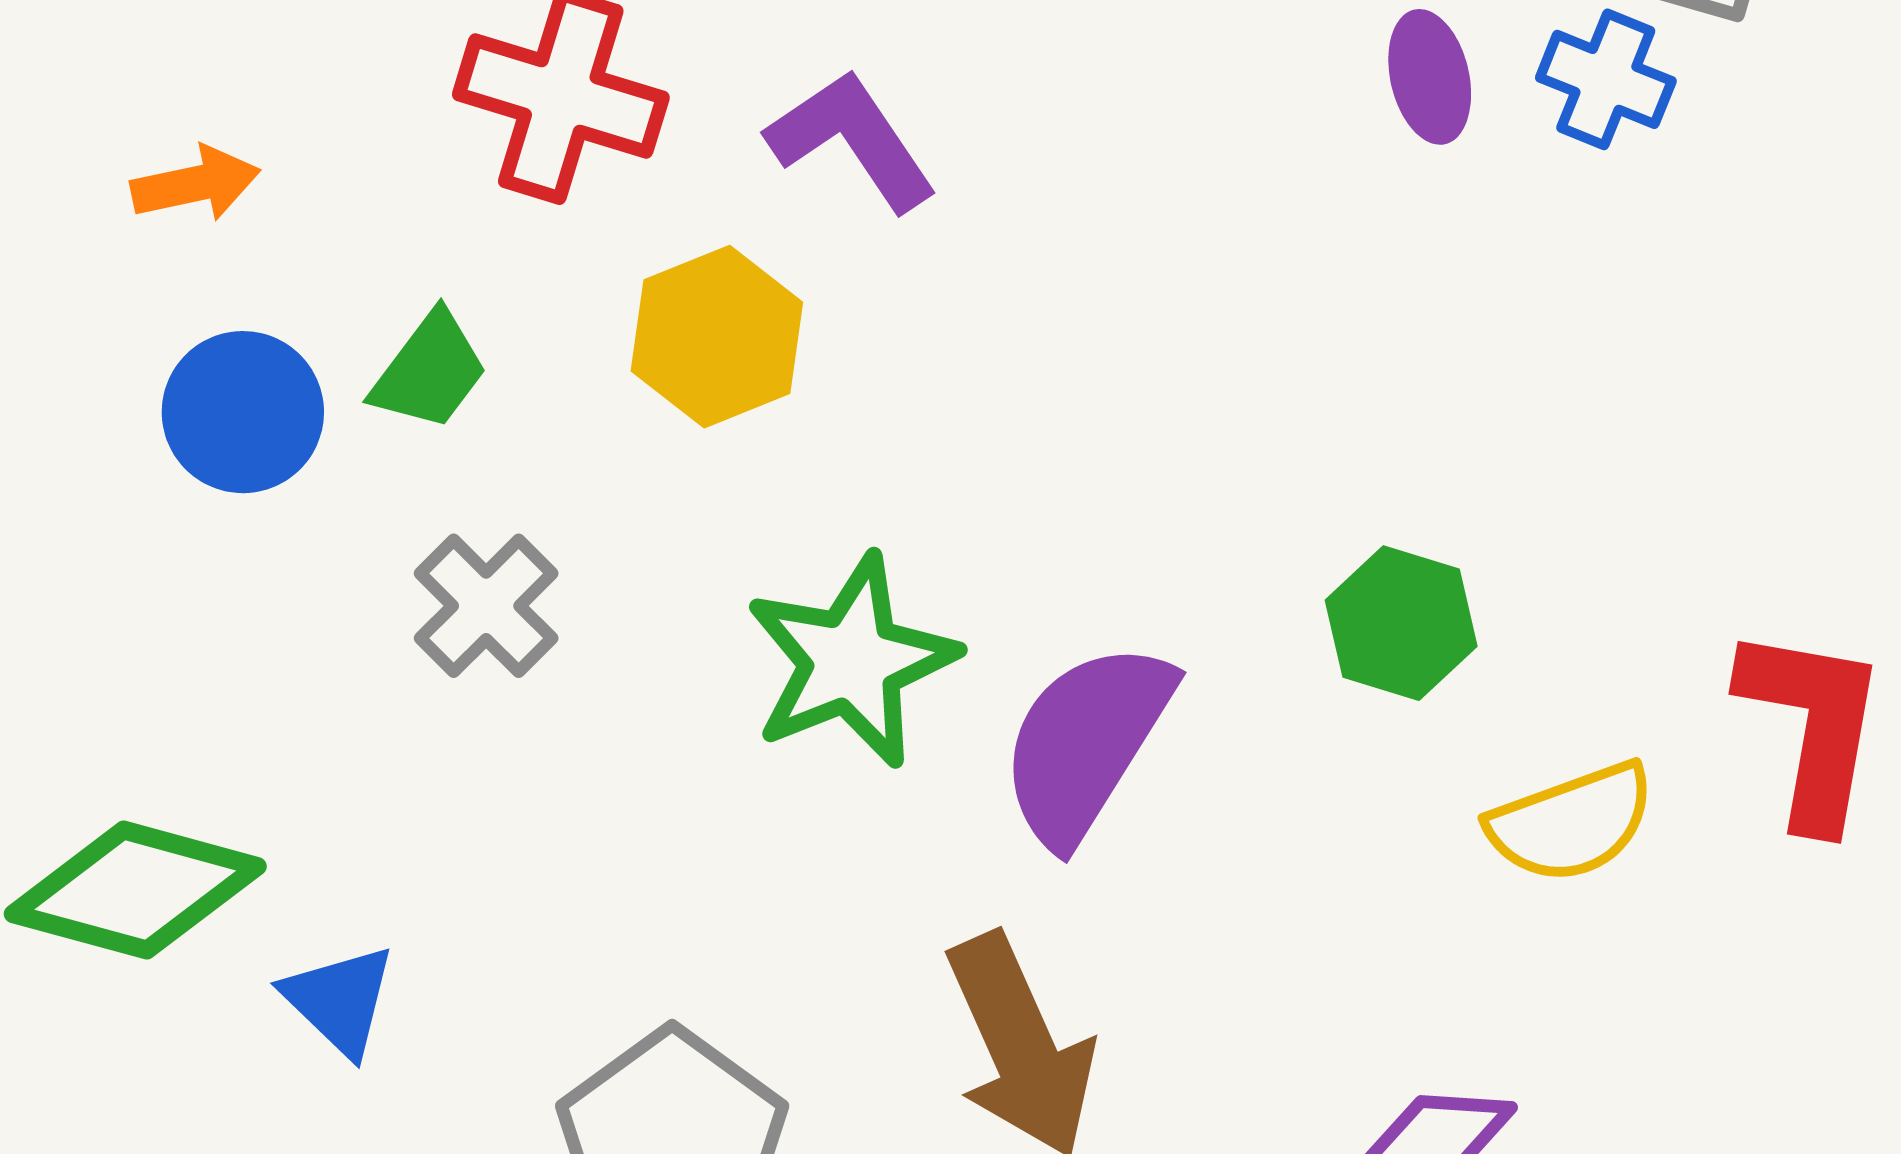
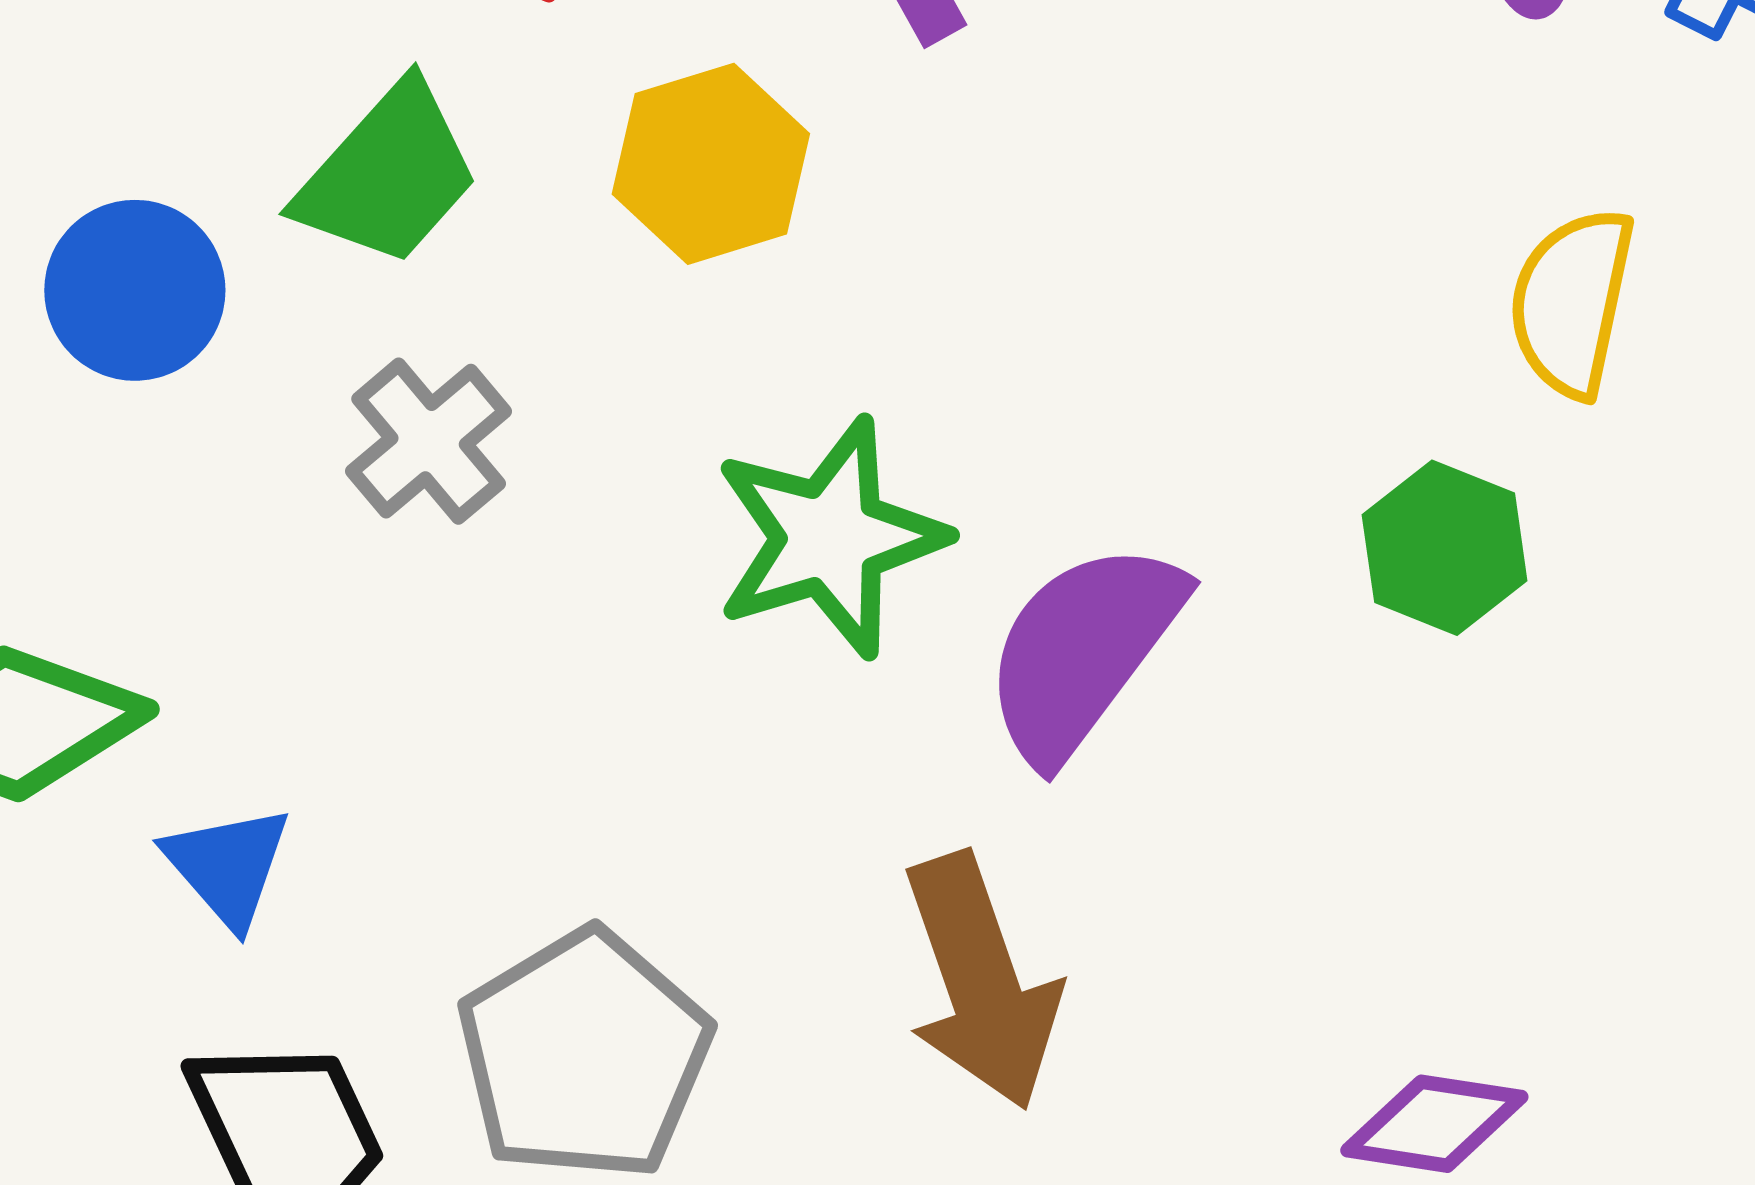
green trapezoid: (430, 371) -> (388, 175), size x1.4
blue circle: (243, 412) -> (135, 290), moved
yellow semicircle: (1571, 823) -> (1572, 302), moved, turned 117

